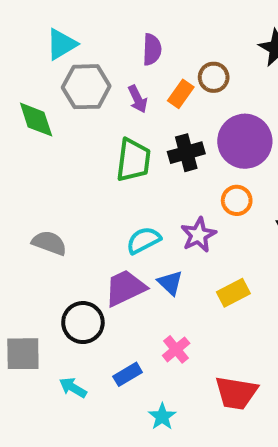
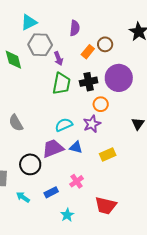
purple arrow: (138, 99) -> (58, 58), moved
orange circle: (237, 200) -> (101, 104), moved
gray semicircle: (49, 243) -> (16, 123), turned -144
blue triangle: (170, 283) -> (76, 147), turned -32

